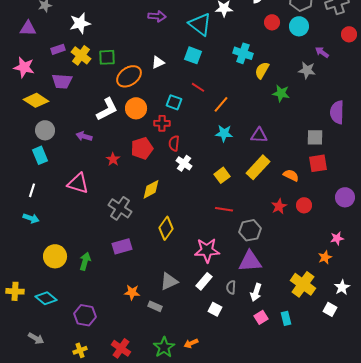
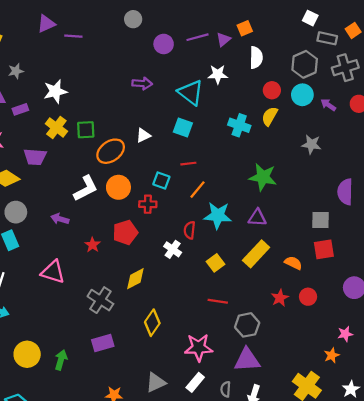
purple rectangle: (58, 49) -> (20, 109), moved
purple arrow: (322, 52) -> (328, 105), moved
yellow semicircle: (262, 70) -> (270, 116), moved
red line: (198, 87) -> (188, 164), turned -40
green star: (281, 93) -> (263, 177), moved, size x1.4
orange line: (221, 104) -> (197, 190), moved
cyan star: (224, 133) -> (218, 215), size x1.4
red semicircle: (174, 143) -> (190, 230), moved

